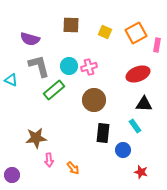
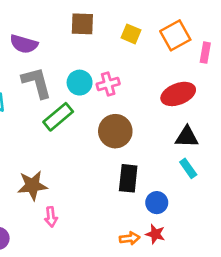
cyan rectangle: (135, 126) -> (188, 168), moved
orange arrow: (73, 168) -> (130, 238), moved, turned -56
red star: (141, 172) -> (155, 234), moved

